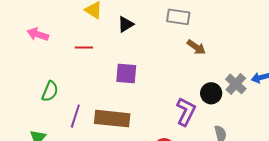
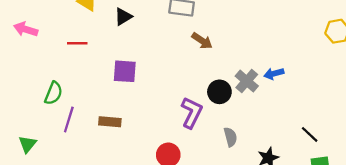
green semicircle: (50, 91) -> (53, 93), moved
brown rectangle: (112, 119) -> (110, 122), size x0.6

